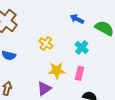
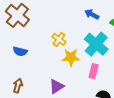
cyan cross: (82, 47) -> (96, 44), size x1.6
yellow star: (57, 70) -> (71, 57), moved

